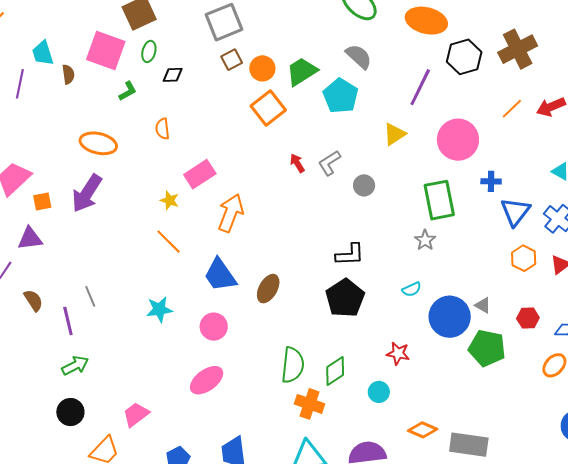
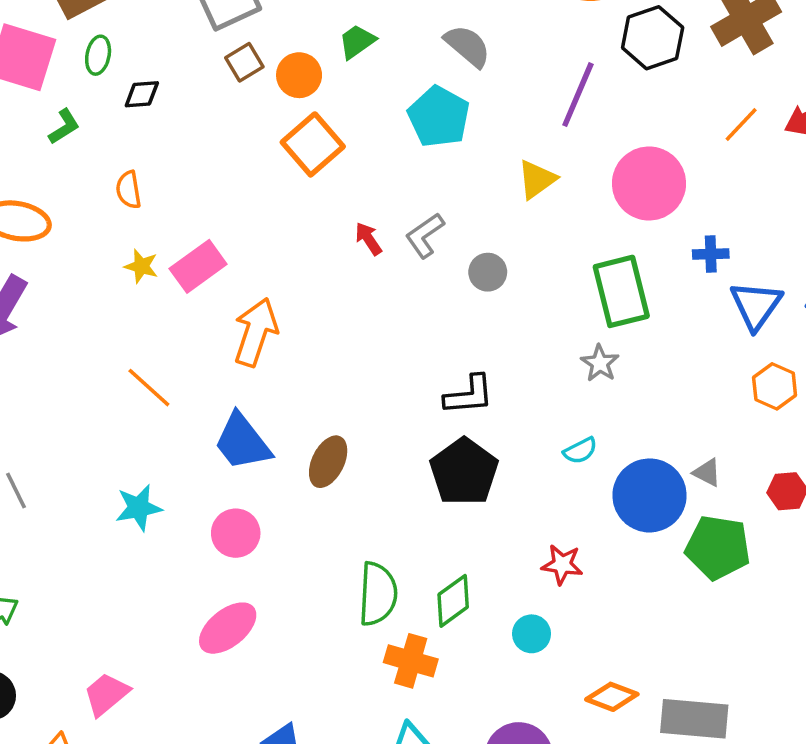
green trapezoid: (302, 72) -> (357, 42), moved, size x0.7
yellow star: (170, 200) -> (141, 266), moved

